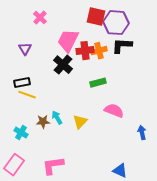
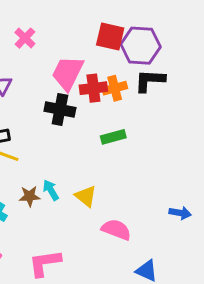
black cross: (63, 65) -> (60, 109), turned -30
pink semicircle: (114, 111) -> (116, 230), moved
yellow triangle: (80, 122) -> (86, 196), turned -35
blue arrow: (142, 133) -> (180, 213), turned 112

